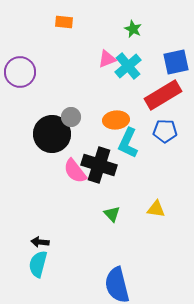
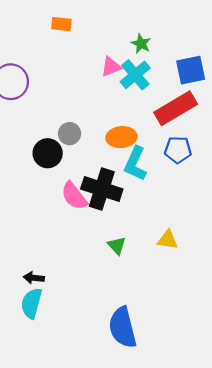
green star: (133, 29) -> (141, 44), moved
black circle: (52, 134) -> (48, 153), size x0.7

